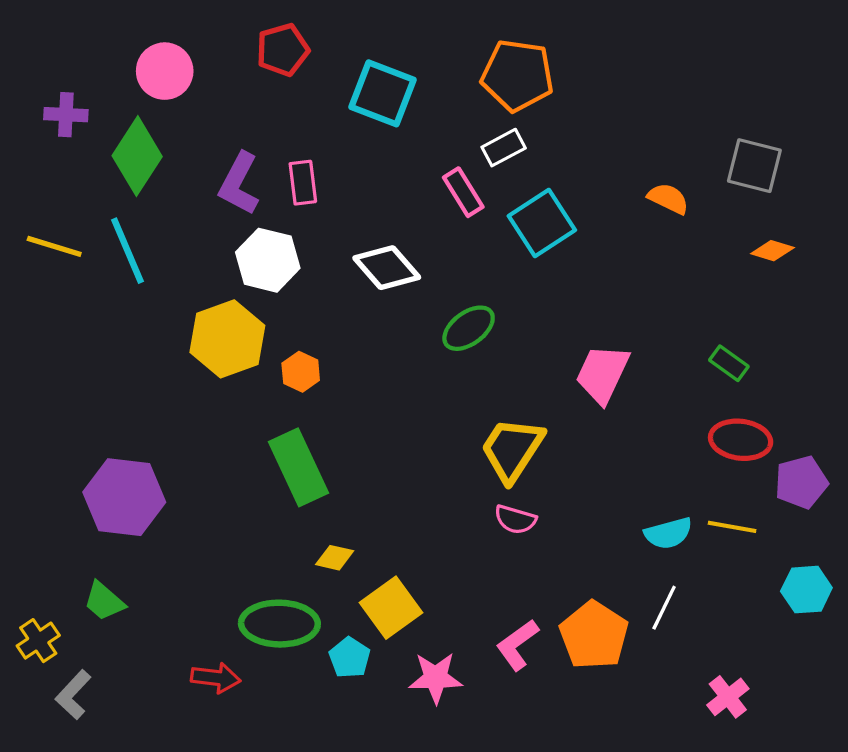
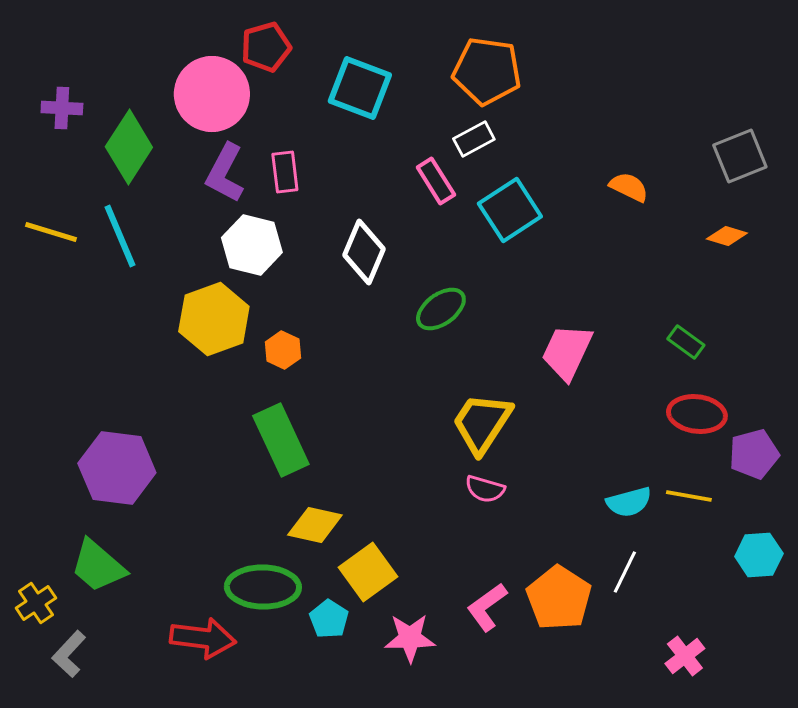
pink circle: (165, 71) -> (212, 94), moved, size x1.4
gray square: (754, 166) -> (740, 156), moved, turned -36
white diamond: (387, 268) -> (364, 252), turned 64
yellow diamond: (335, 558) -> (315, 525), size x1.5
green trapezoid: (104, 601) -> (98, 566), size x1.4
red arrow: (216, 678) -> (203, 638), size x1.4

